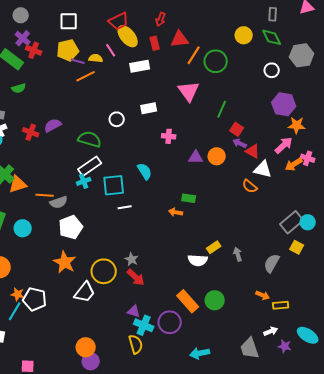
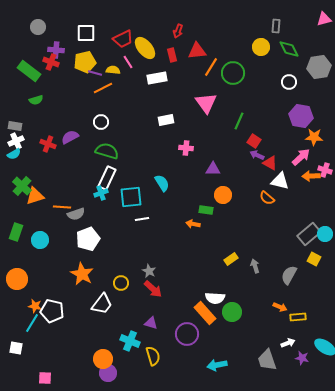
gray rectangle: (273, 14) -> (276, 26), moved
red trapezoid: (119, 21) -> (123, 39), moved
purple cross: (23, 38) -> (56, 50), moved, turned -35
white circle: (117, 119) -> (101, 122), moved
orange circle: (217, 156) -> (223, 195), moved
orange arrow: (294, 164) -> (311, 176), turned 30
white rectangle: (90, 166) -> (107, 178), turned -30
white semicircle: (198, 260) -> (215, 298), moved
yellow circle: (104, 271) -> (121, 283), size x0.6
cyan cross: (144, 325) -> (130, 341), moved

